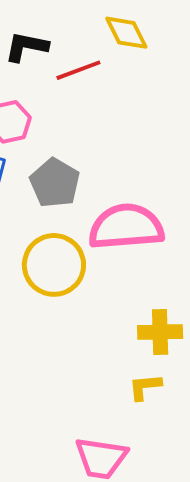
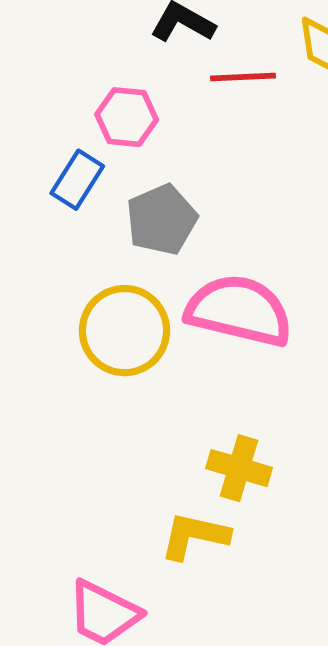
yellow L-shape: (145, 387) -> (195, 536), size x1.4

